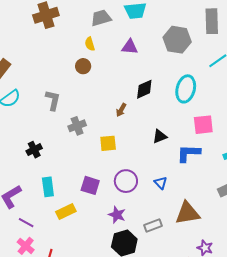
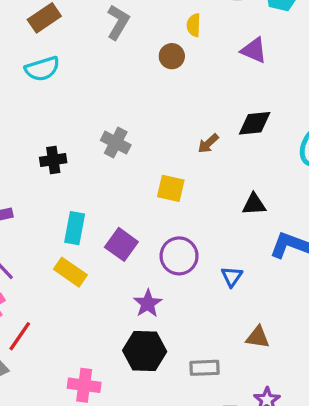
gray L-shape: (53, 100) -> (118, 22), moved
gray cross: (77, 126) -> (116, 143), moved, turned 30
cyan rectangle: (48, 187) -> (75, 228), moved
yellow rectangle: (66, 211) -> (70, 272), turned 42
brown triangle: (188, 213) -> (258, 337), size x0.6
gray rectangle: (153, 225) -> (205, 368), moved

